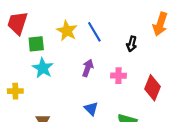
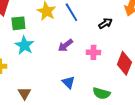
black arrow: (132, 44) -> (105, 23), turned -136
purple arrow: (88, 68) -> (65, 45), turned -147

